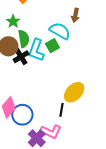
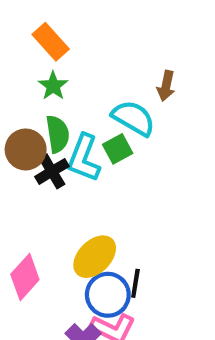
green star: (13, 21) -> (53, 86), moved
yellow ellipse: (74, 92) -> (95, 257), moved
blue circle: (22, 115) -> (108, 295), moved

